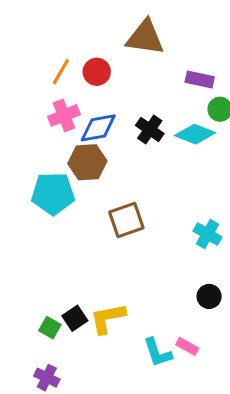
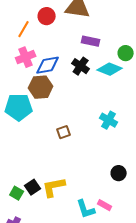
red circle: (97, 72) -> (47, 16), moved
purple rectangle: (200, 80) -> (91, 41), moved
brown square: (126, 220) -> (64, 132), moved, size x0.6
cyan cross: (208, 234) -> (109, 120), moved

